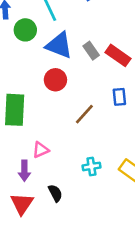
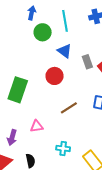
blue triangle: (59, 45) -> (64, 51), size x0.7
pink triangle: (41, 150) -> (37, 126), moved

